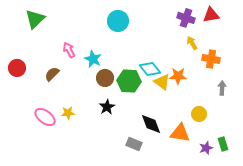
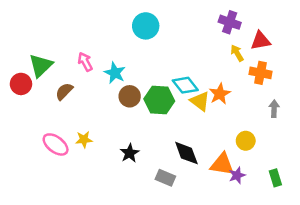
red triangle: (211, 15) -> (260, 41), moved
green triangle: (35, 19) -> (41, 65), moved
orange star: (178, 76) -> (220, 94), turned -30
black star: (107, 107) -> (130, 153), moved
purple star: (206, 148) -> (237, 175), moved

